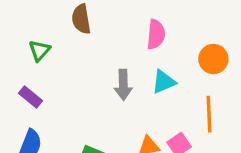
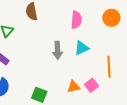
orange circle: (213, 59) -> (111, 18), moved

